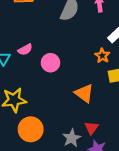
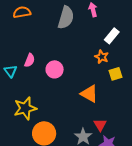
pink semicircle: (25, 50) -> (30, 60), turned -32

